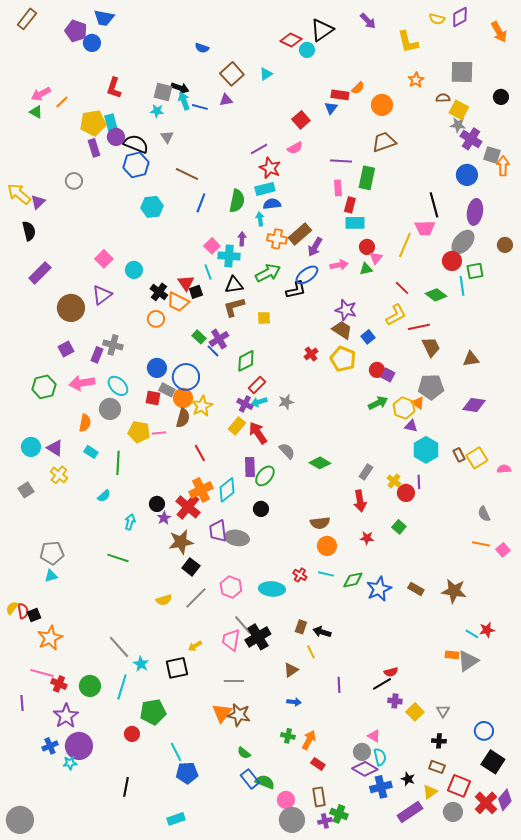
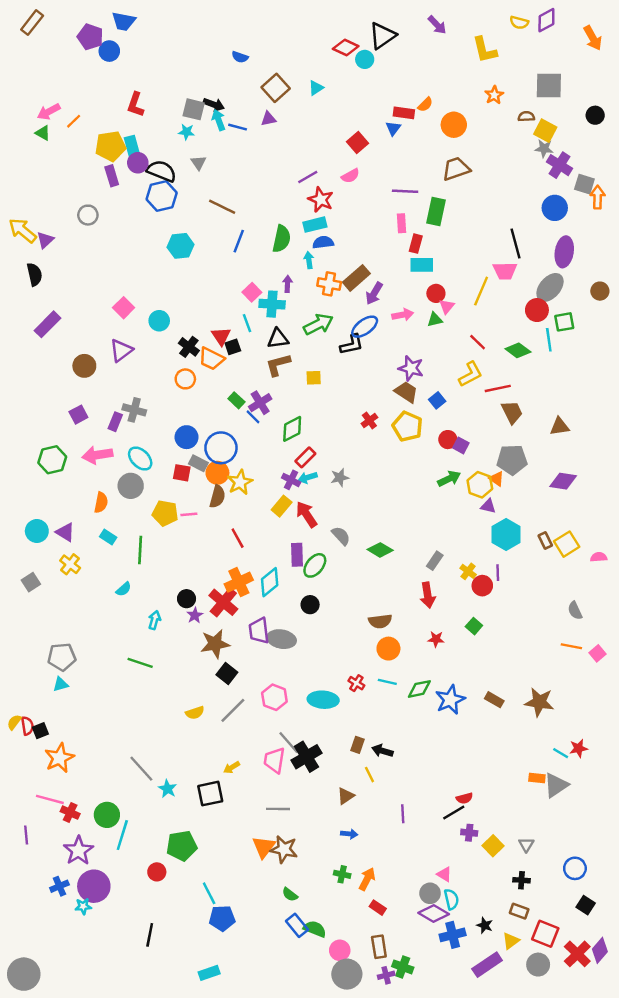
brown circle: (71, 308) -> (84, 366), size x0.7
cyan line: (122, 687) -> (122, 835), moved
black square: (493, 762) -> (586, 905), size x0.7

